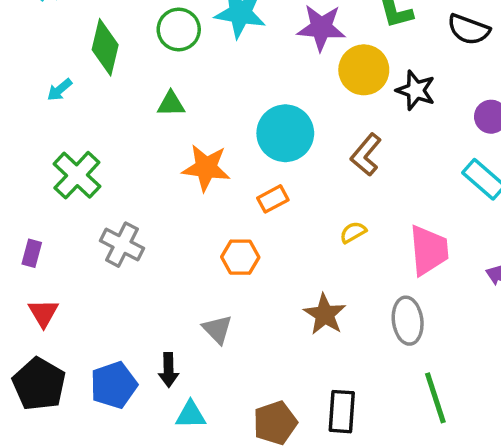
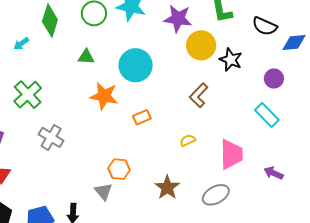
cyan circle: (285, 133) -> (136, 65), moved
orange hexagon: (240, 257) -> (119, 169), moved
gray ellipse: (408, 321) -> (216, 195), turned 64

